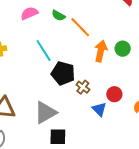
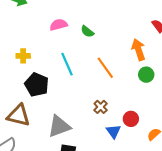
orange line: (80, 27) -> (105, 68), moved
orange arrow: (101, 51) -> (138, 50), moved, turned -40
black pentagon: (63, 73) -> (37, 85), moved

